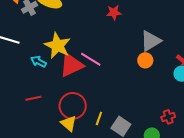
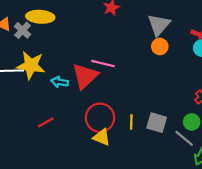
yellow star: (58, 46) -> (31, 65), moved
cyan arrow: (39, 62) -> (60, 82), moved
red line: (33, 98) -> (46, 122), moved

